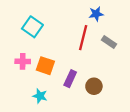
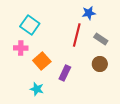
pink cross: (23, 61) -> (21, 48), moved
orange square: (45, 66) -> (42, 61), turned 30
brown circle: (94, 86) -> (100, 64), moved

